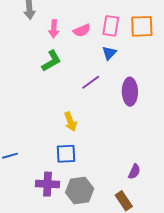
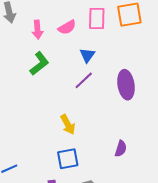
blue triangle: (109, 53) -> (87, 55), moved
purple semicircle: (134, 172) -> (121, 149), moved

